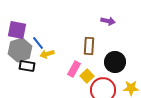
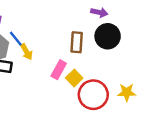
yellow arrow: (47, 54) -> (26, 52), turned -104
black circle: (115, 62) -> (108, 36), moved

